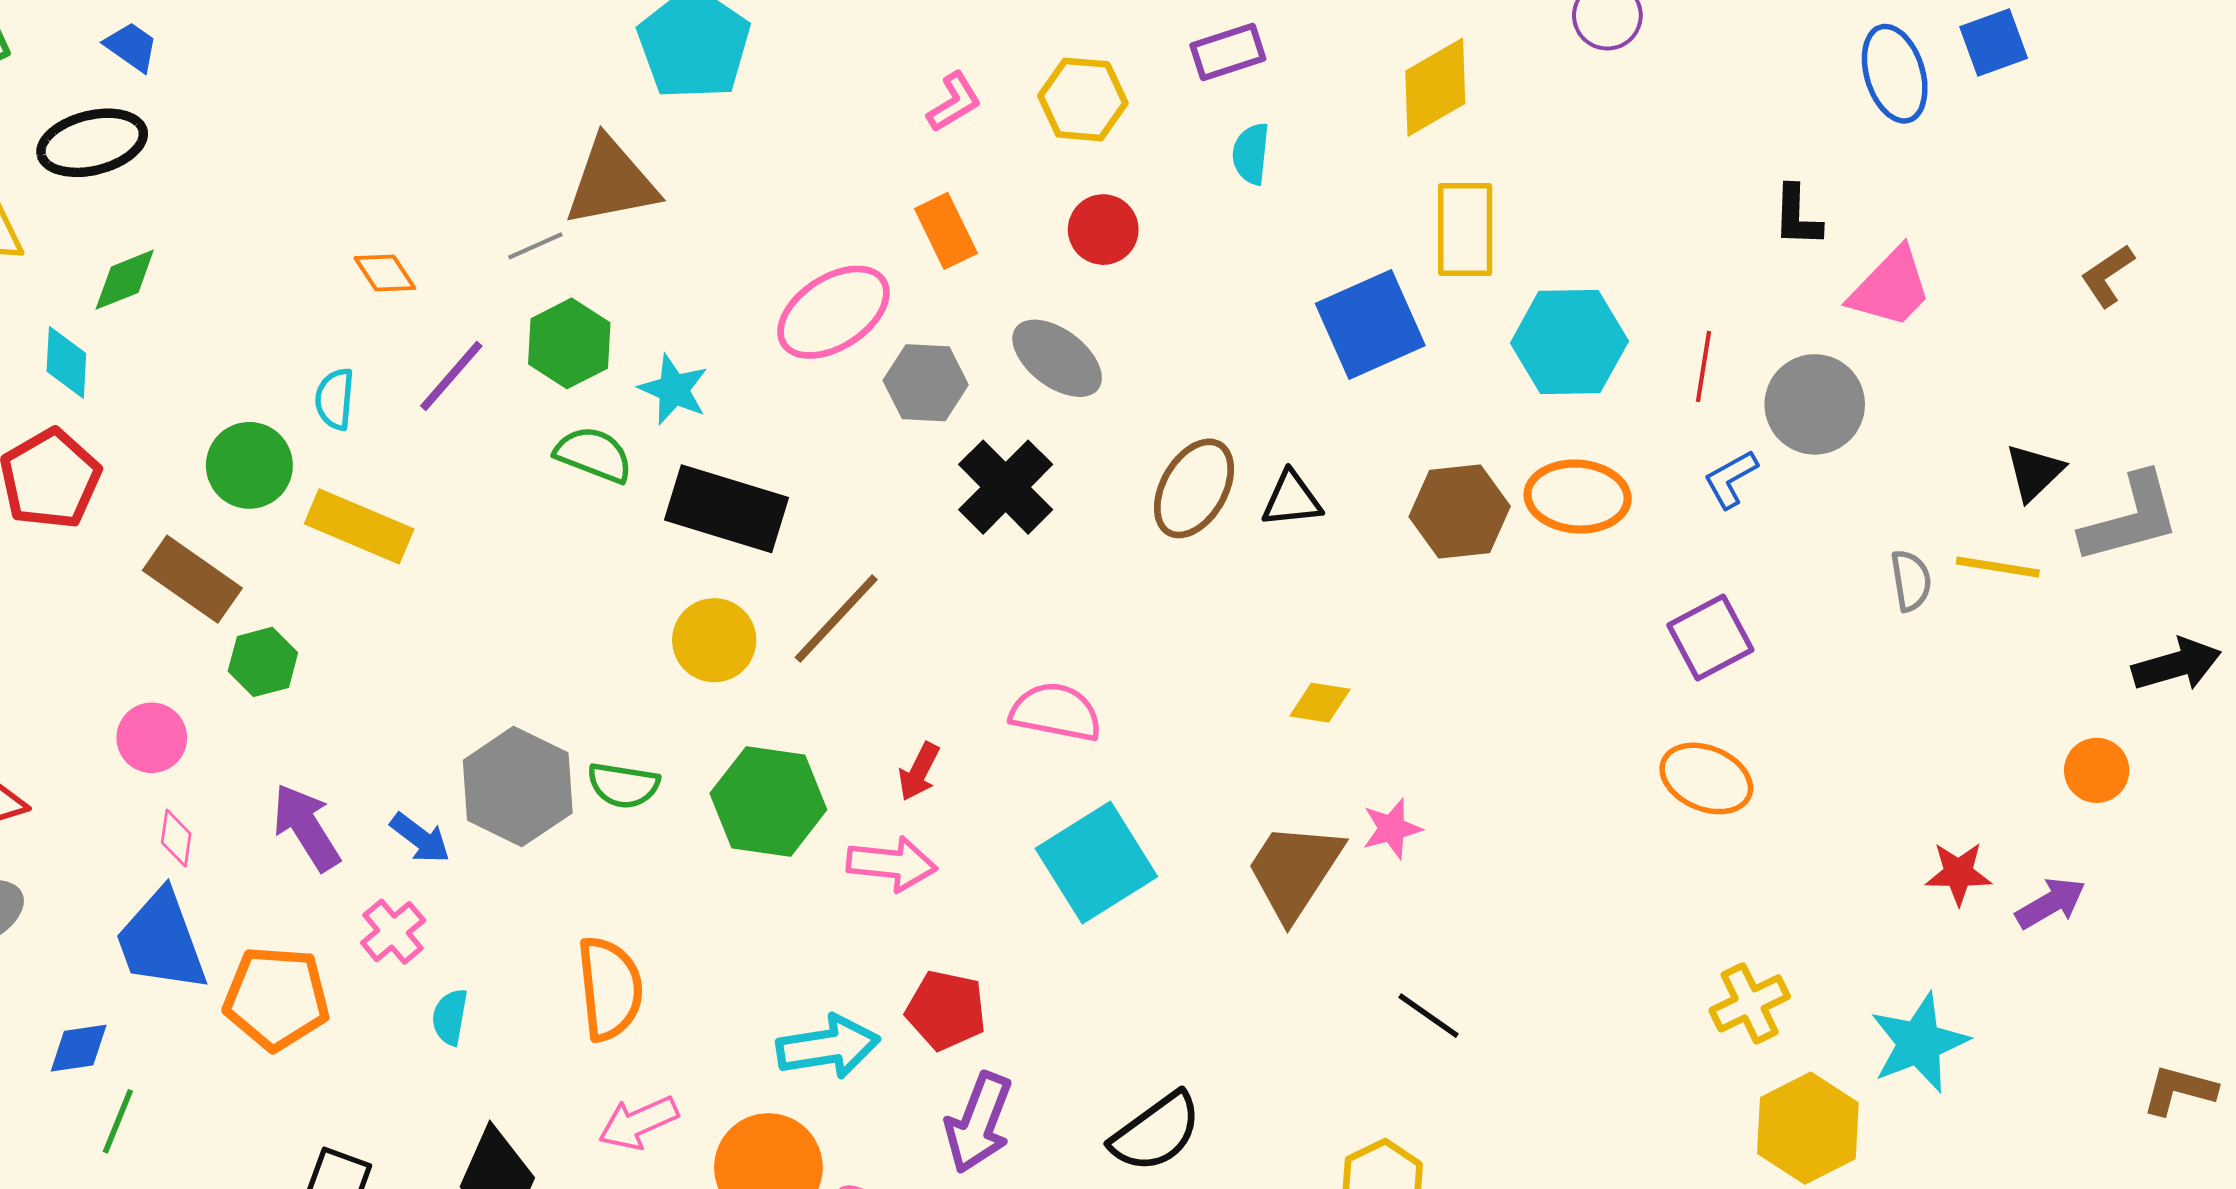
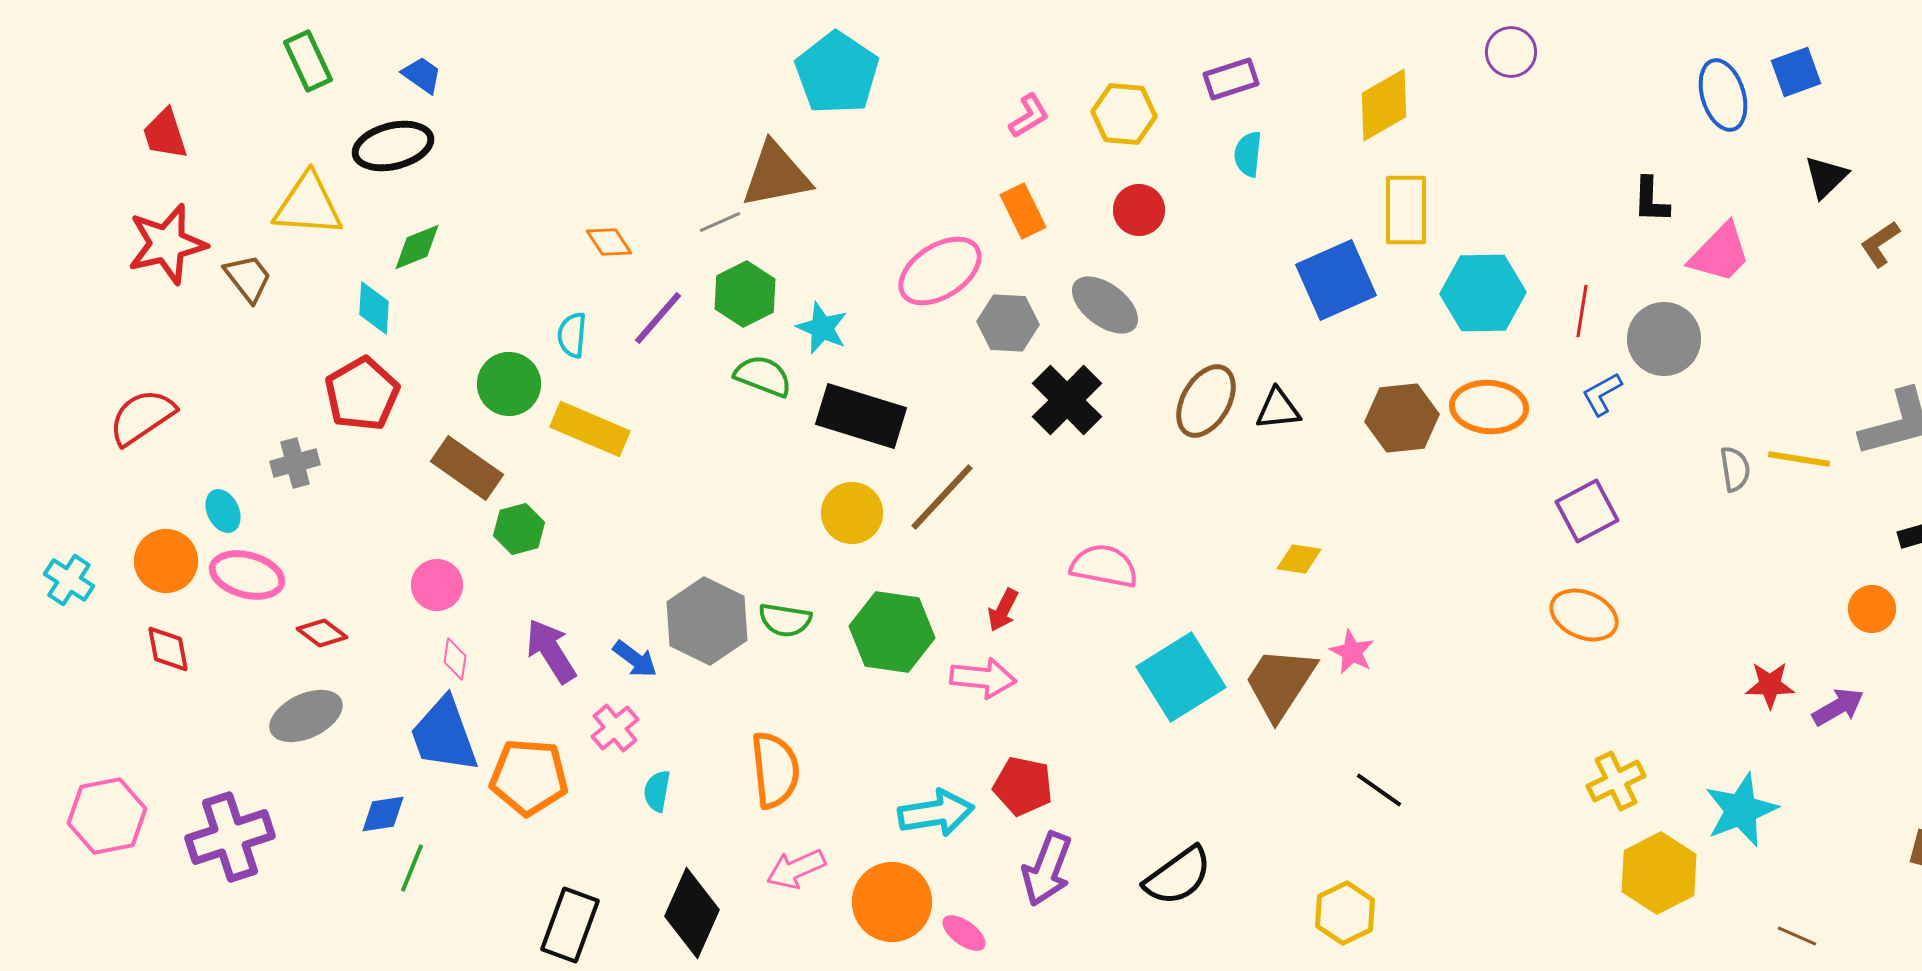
black triangle: (2034, 472) -> (1826, 177), moved
pink star: (1392, 829) -> (1352, 652), turned -30
cyan square: (1096, 862) -> (1181, 677), moved

